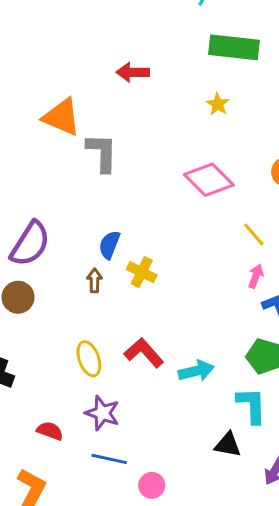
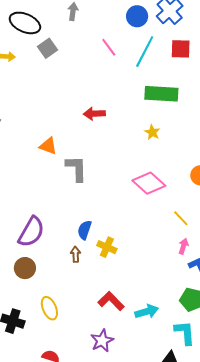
orange triangle: (62, 117) -> (48, 146), size x0.7
yellow ellipse: (89, 359) -> (49, 308), moved
purple star: (102, 413) -> (102, 341), moved, turned 30

